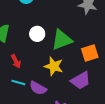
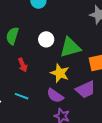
cyan line: (18, 83) -> (22, 96), moved
purple semicircle: (38, 88) -> (55, 96), moved

